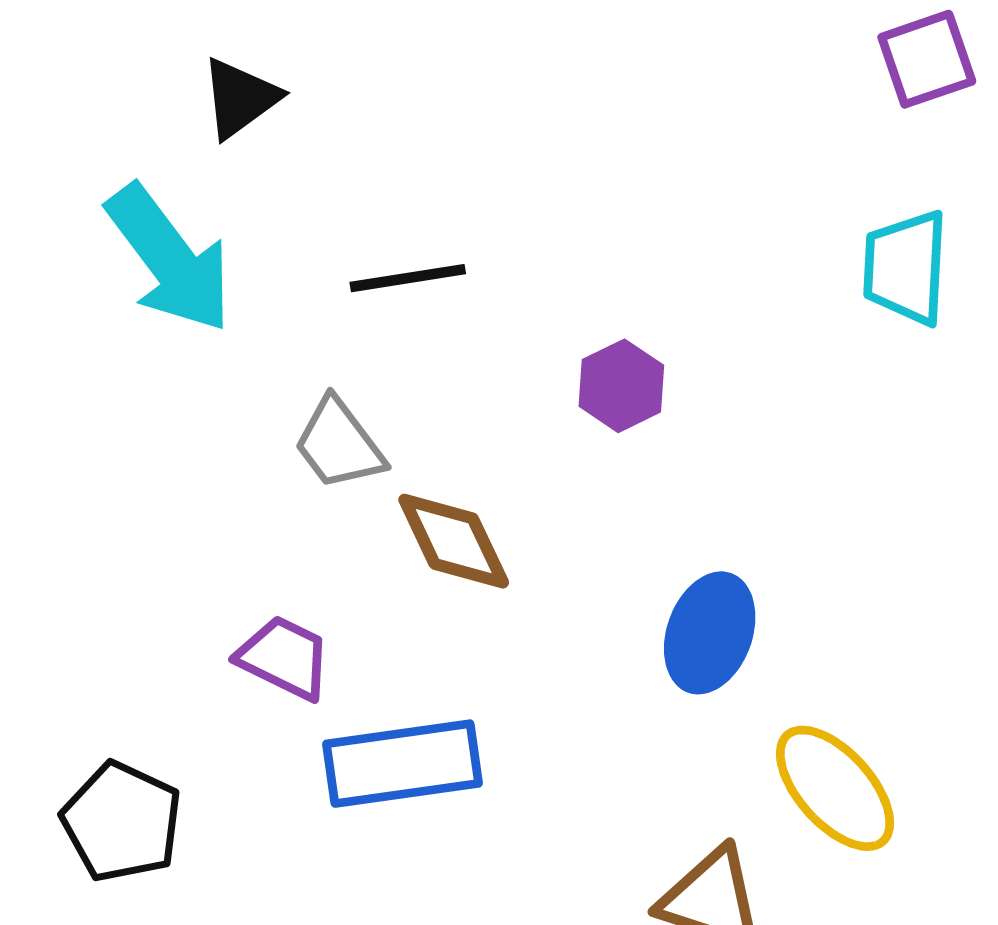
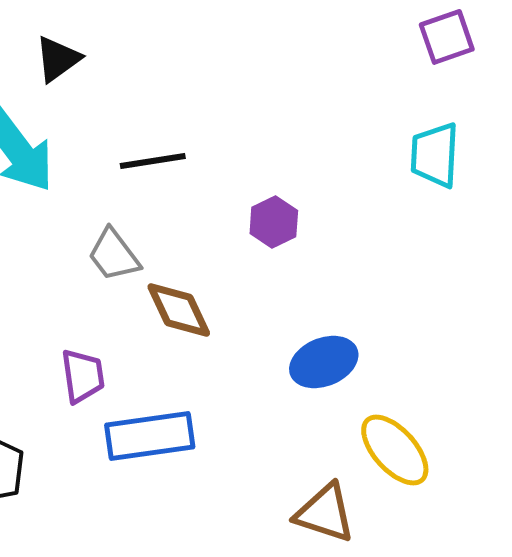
blue ellipse: (710, 633) -> (324, 362), turned 48
purple trapezoid: (284, 658) -> (83, 376), turned 56

